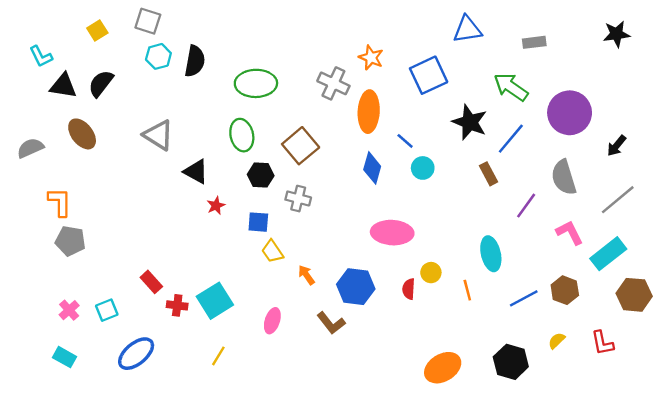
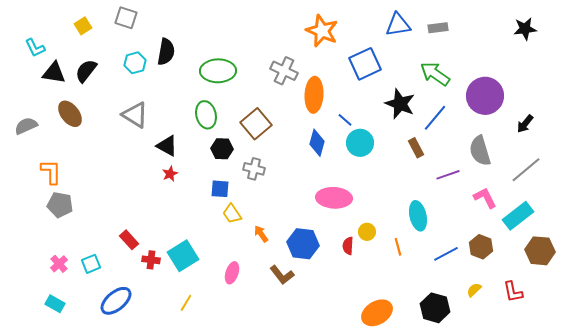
gray rectangle: (534, 42) -> (438, 28), moved
cyan hexagon: (158, 56) -> (135, 63), moved
orange star: (371, 58) -> (322, 31), moved, size x1.5
cyan circle: (423, 168) -> (360, 143), size x1.4
red star: (216, 206) -> (170, 174), moved
purple line: (526, 206) -> (448, 175), turned 35

